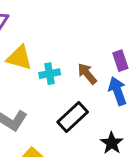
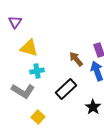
cyan cross: (50, 74) -> (37, 71), moved

